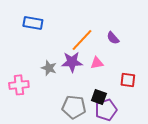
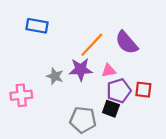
purple semicircle: (113, 38) -> (127, 43), size x1.6
purple pentagon: (106, 110) -> (119, 91), moved

